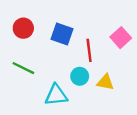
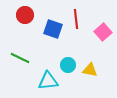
red circle: (23, 28) -> (25, 15), moved
red line: (89, 50) -> (76, 19), moved

